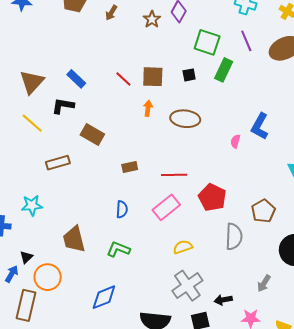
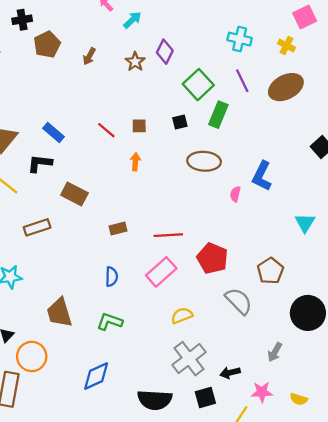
green square: (207, 42) -> (198, 85), turned 32
brown square: (153, 77) -> (139, 126), size x0.6
brown ellipse: (185, 119) -> (204, 161), moved
gray semicircle: (234, 237) -> (239, 301), turned -44

